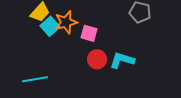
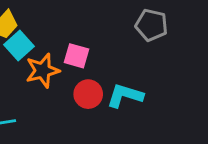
orange star: (66, 22) -> (43, 71), moved

